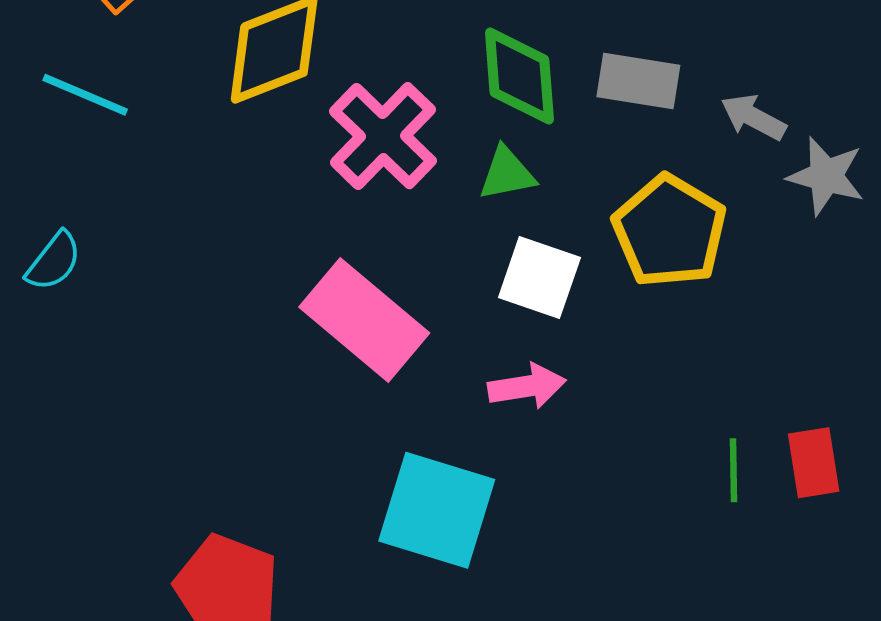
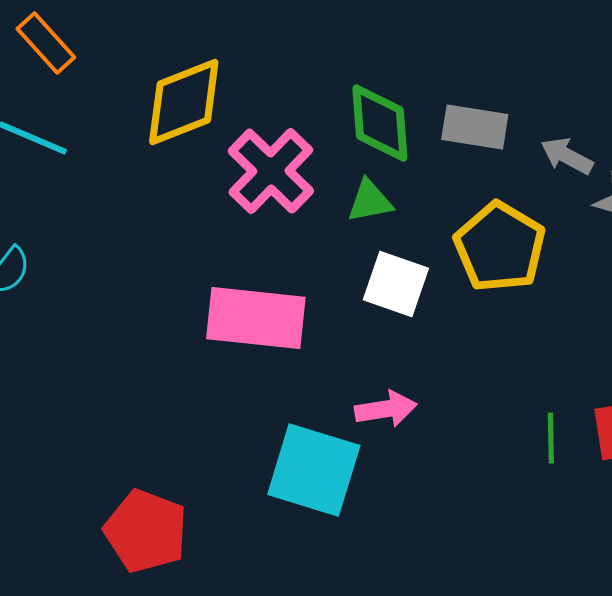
pink rectangle: (364, 320) -> (256, 318), turned -34
pink arrow: (527, 386) -> (386, 409), moved

